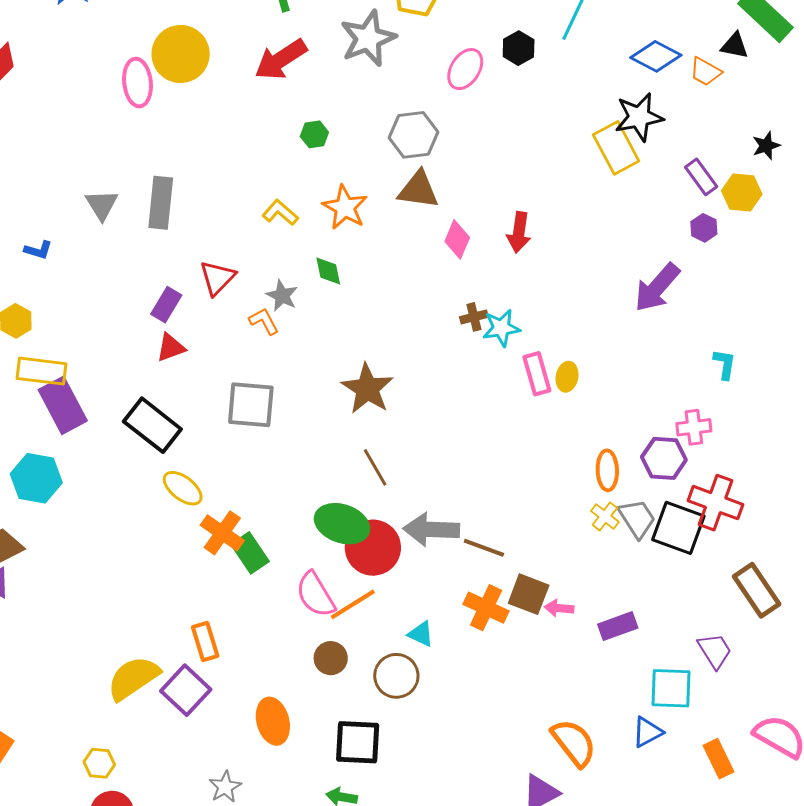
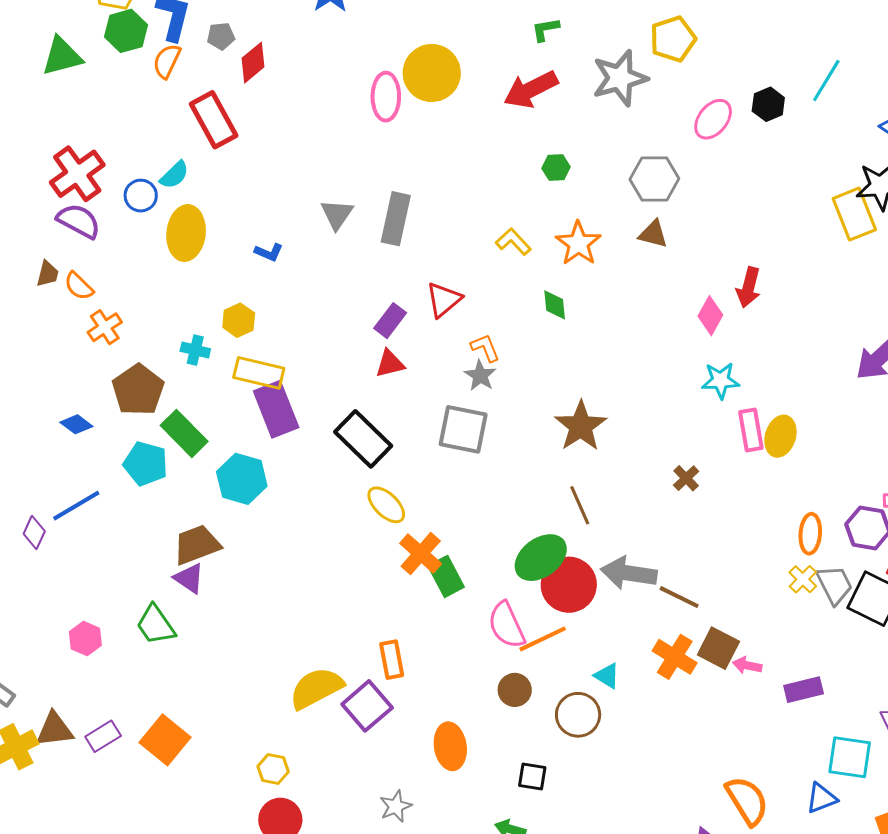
brown triangle: (418, 190) -> (653, 234), size x0.7
pink diamond: (457, 239) -> (710, 316), moved
gray star: (282, 296) -> (480, 375), moved
brown cross: (474, 317) -> (686, 478), moved, turned -36
yellow ellipse: (567, 377) -> (780, 436), size x1.4
green ellipse: (342, 524) -> (541, 558), turned -62
black square: (358, 742) -> (532, 777), size x0.6

